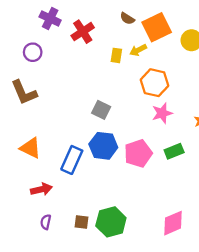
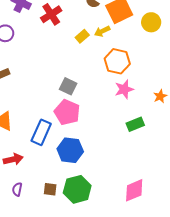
yellow rectangle: (116, 55) -> (82, 36), turned 40
blue hexagon: (103, 146) -> (70, 150), moved
pink pentagon: (138, 153) -> (67, 112), moved, turned -30

